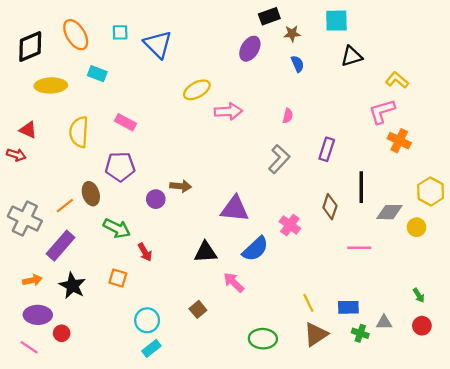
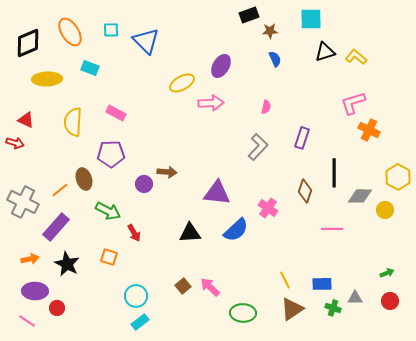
purple ellipse: (250, 49) -> (221, 66), moved
yellow L-shape: (397, 80) -> (356, 57), moved
pink arrow: (234, 282) -> (210, 287), moved
green arrow: (419, 295) -> (387, 273), turned -80

